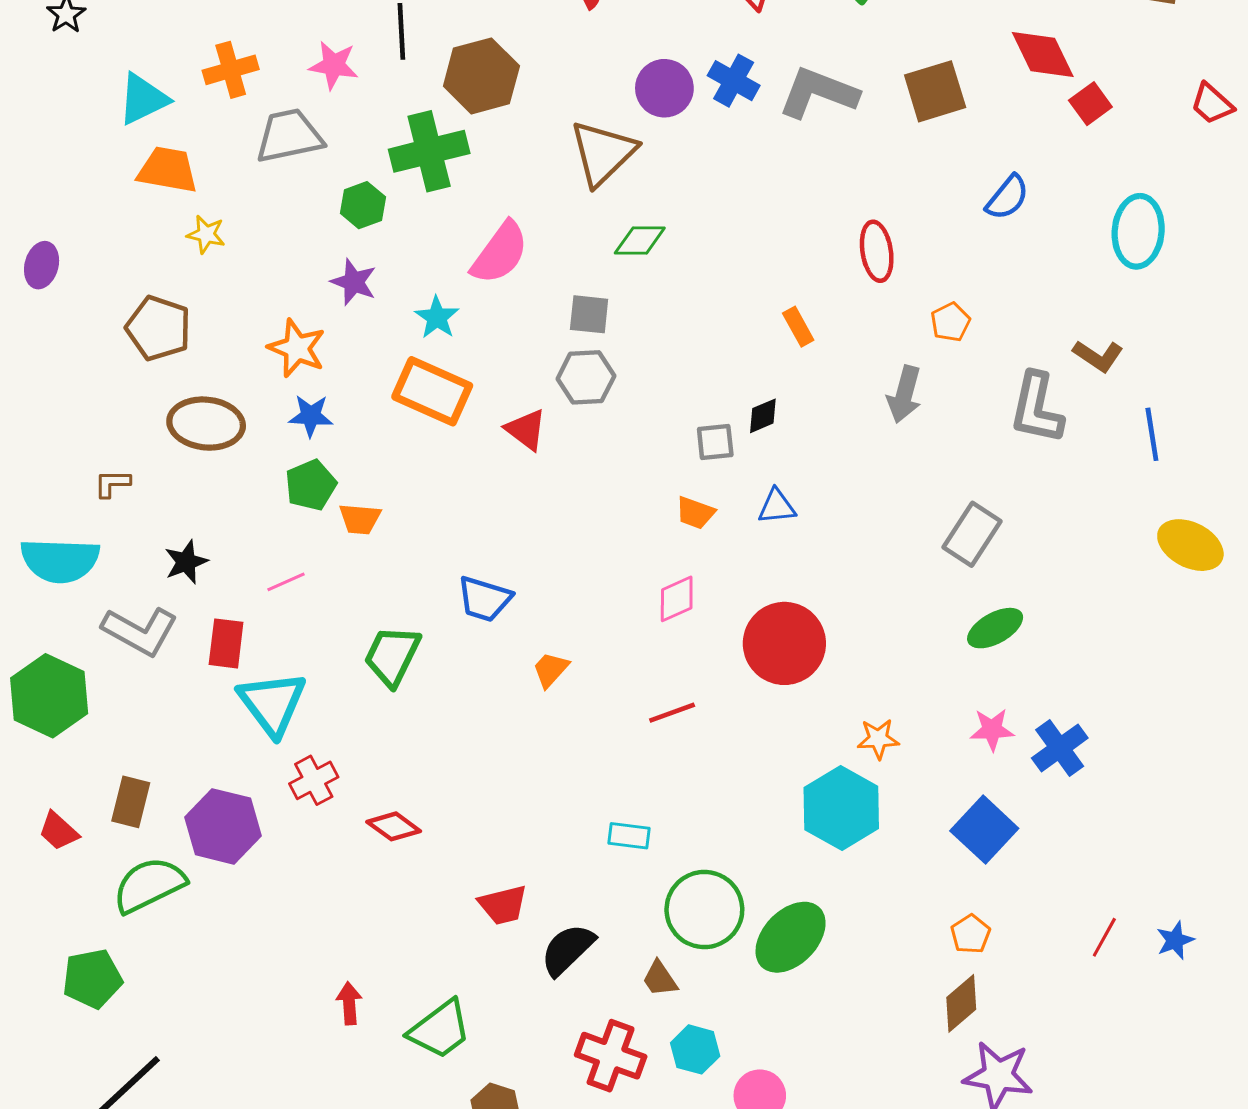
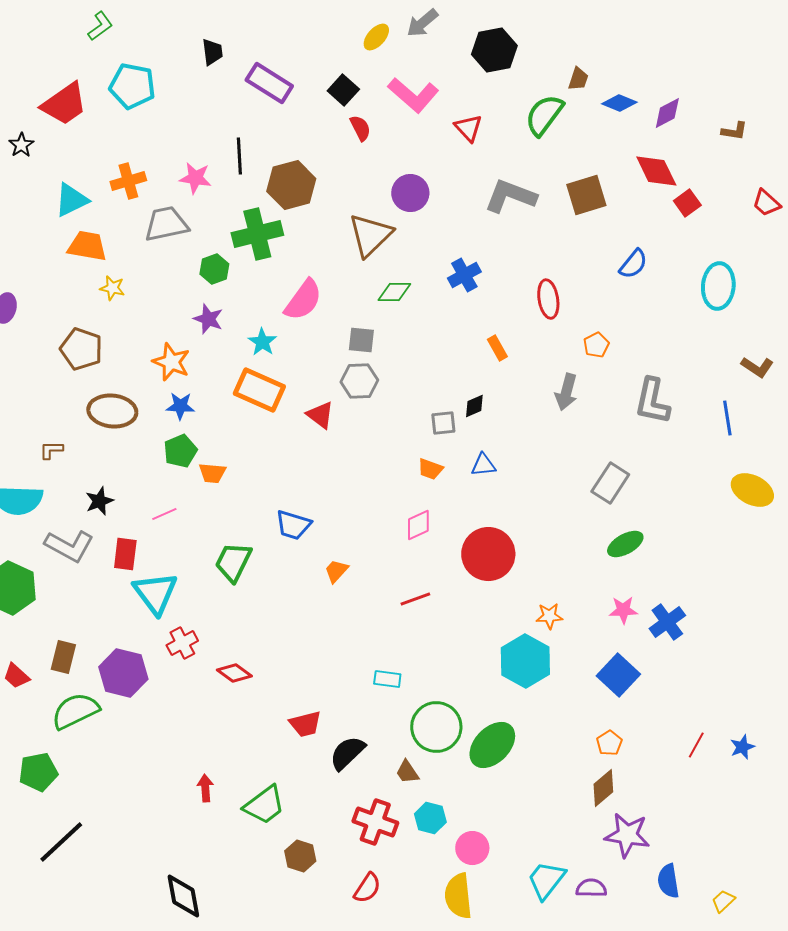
blue cross: (734, 81) -> (464, 275), moved, turned 32
brown L-shape: (1098, 356) -> (757, 367), moved

